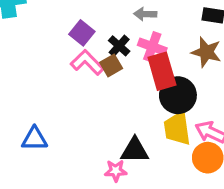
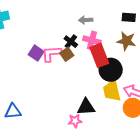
purple square: (82, 33) -> (36, 53), moved
pink L-shape: (87, 62) -> (51, 54), turned -45
blue triangle: (35, 139) -> (13, 111), moved

